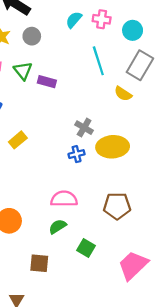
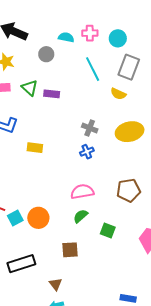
cyan semicircle: (74, 20) -> (66, 37), turned 70
gray circle: (32, 36) -> (46, 54), moved
yellow rectangle: (18, 140) -> (35, 148), turned 56
yellow ellipse: (113, 147) -> (130, 132), moved

